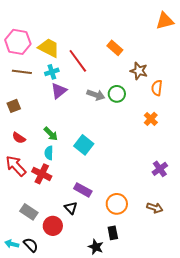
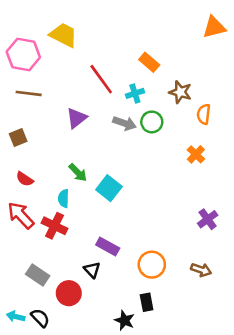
yellow trapezoid: (49, 48) -> (64, 35), moved
cyan cross: (52, 72) -> (135, 93), moved
green arrow: (51, 134) -> (78, 173), moved

